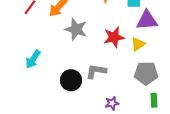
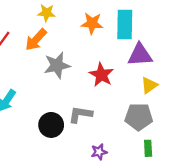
gray star: (76, 29) -> (57, 65), turned -30
red star: (114, 37) -> (101, 75), turned -30
yellow triangle: (138, 44) -> (149, 85), moved

